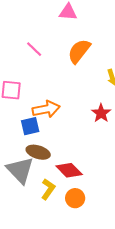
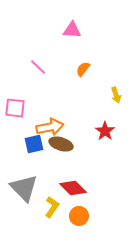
orange semicircle: (79, 51) -> (83, 69), size x0.6
brown ellipse: (38, 152) -> (61, 144), moved

